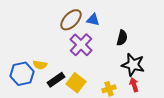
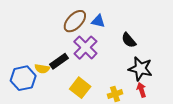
black semicircle: (122, 38) -> (129, 40), turned 126
black rectangle: (56, 80) -> (59, 61), moved

